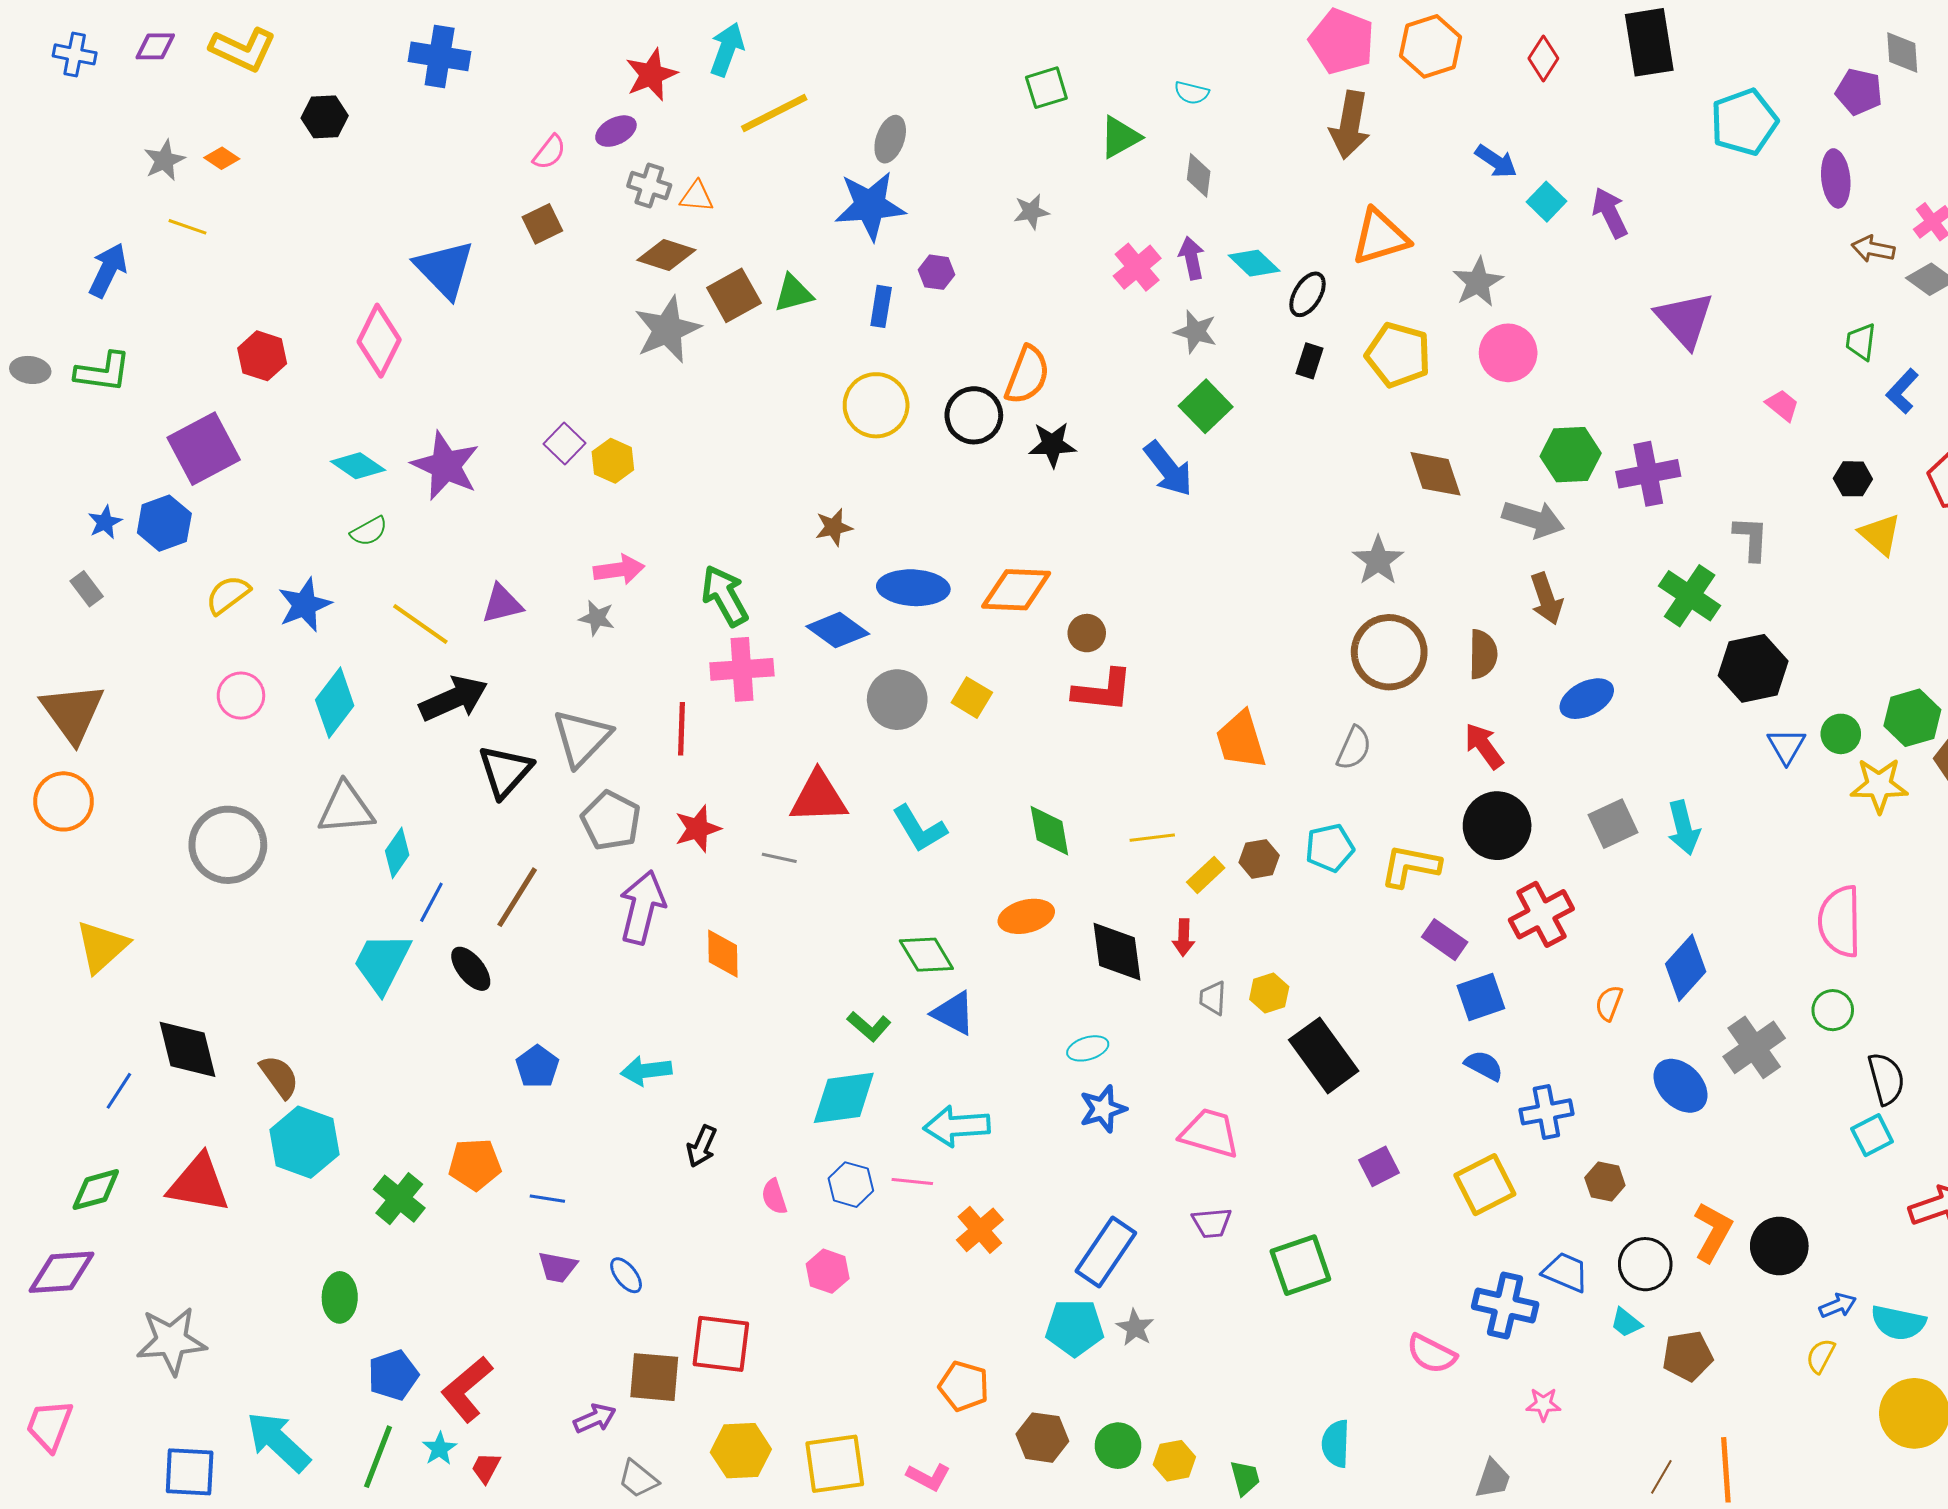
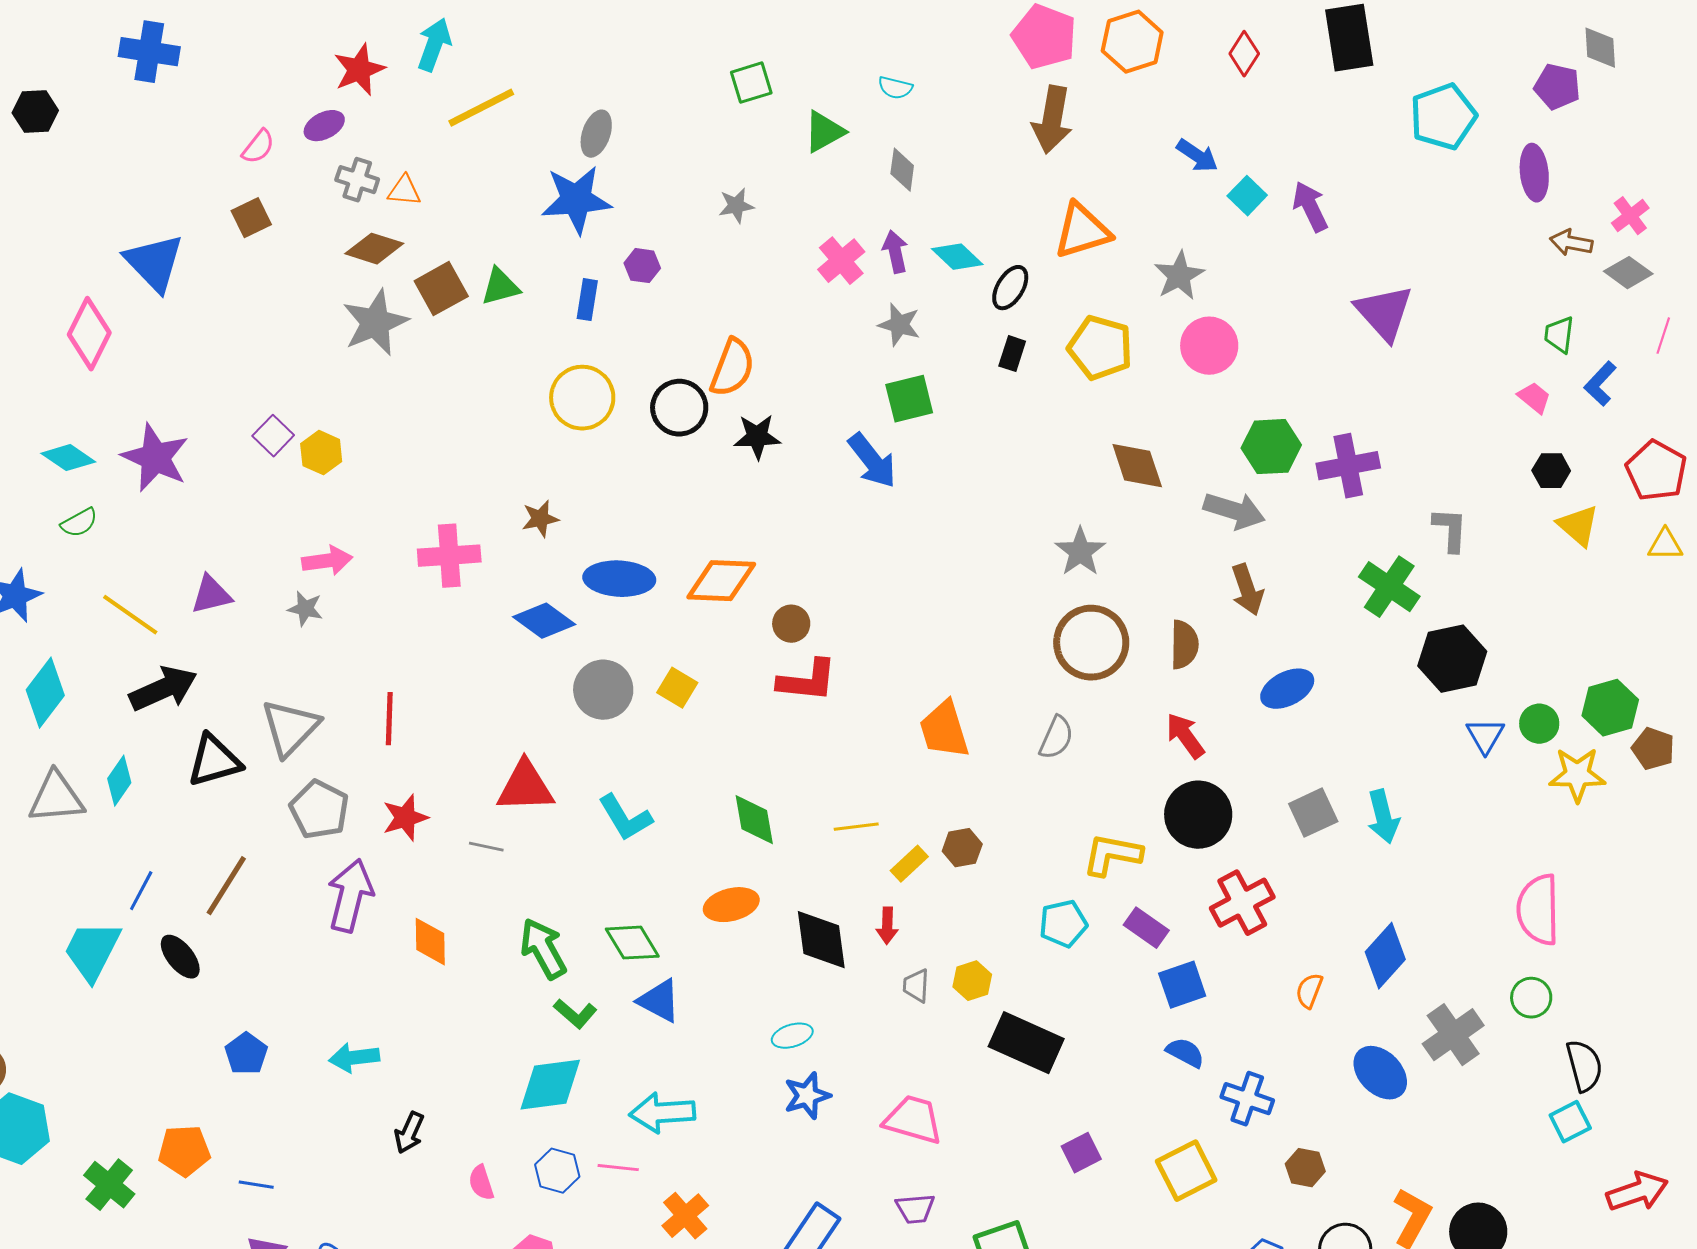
pink trapezoid: (1782, 405) -> (1534, 398), moved
green square: (1206, 406) -> (909, 399), turned 30
green arrow: (725, 596) -> (543, 949), moved
pink cross: (742, 669) -> (449, 556), moved
black triangle: (505, 771) -> (214, 761), turned 32
cyan pentagon: (1330, 848) -> (1063, 924), moved
cyan diamond: (397, 853) -> (119, 781), moved
black rectangle: (1324, 1055) -> (1026, 1043), turned -30
blue cross: (1546, 1112) -> (1247, 1099), turned 30

